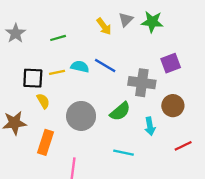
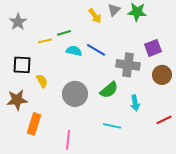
green line: (58, 38) -> (64, 33), moved
yellow line: (57, 72) -> (45, 41), moved
black square: (33, 78) -> (22, 65), moved
brown circle: (173, 106) -> (162, 75), moved
orange rectangle: (45, 142) -> (34, 124), moved

